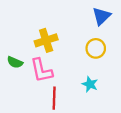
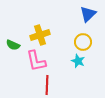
green semicircle: (15, 62) -> (13, 45), moved
cyan star: (90, 84) -> (78, 61), moved

